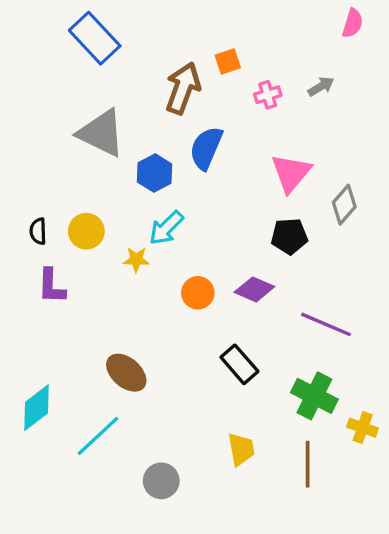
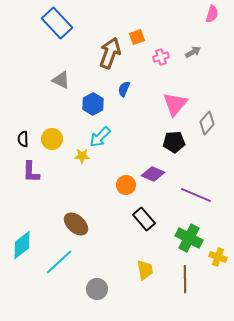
gray triangle: (101, 133) -> (61, 80), size x0.6
blue semicircle: (206, 148) -> (124, 89), size x0.6
orange circle: (198, 293) -> (126, 185), moved

